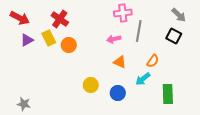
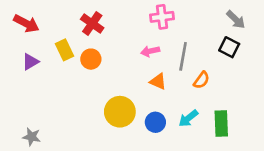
red cross: (60, 19) -> (92, 23), moved
gray line: (139, 31) -> (183, 56), moved
purple triangle: (27, 40) -> (30, 62), moved
cyan arrow: (143, 79) -> (188, 118), moved
yellow circle: (91, 85) -> (120, 112), size x1.5

